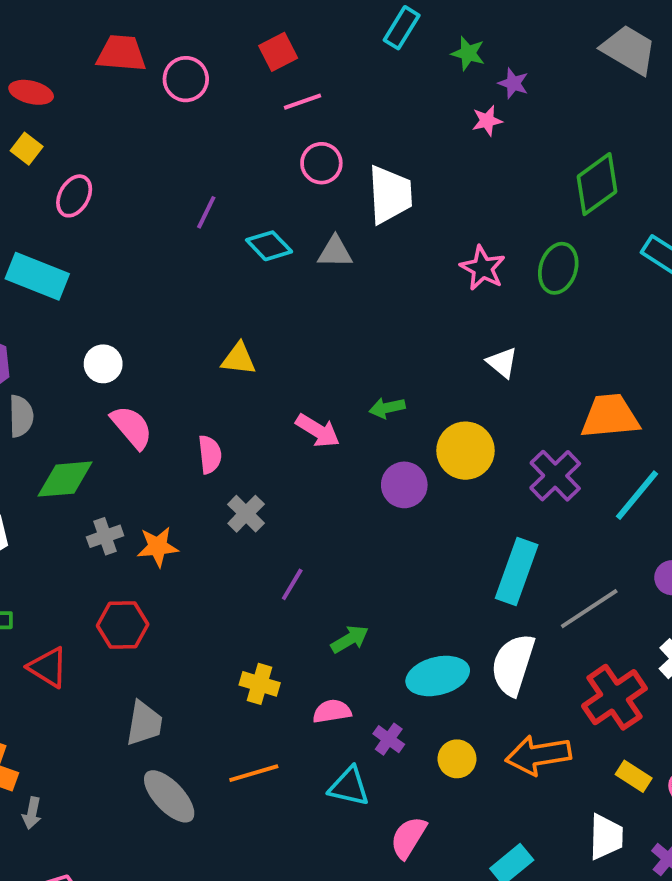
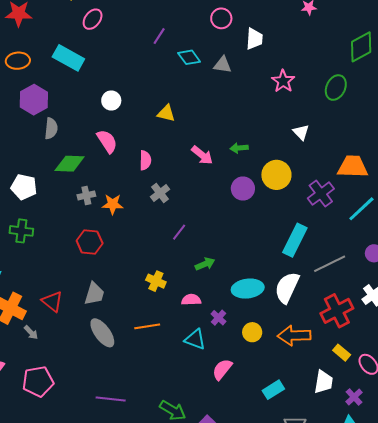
white trapezoid: (390, 195) -> (254, 39), size x0.7
pink star: (483, 268) -> (283, 81), moved
white circle: (103, 364) -> (111, 101), moved
red triangle: (48, 667) -> (52, 302), moved
gray arrow: (32, 813) -> (31, 332), turned -63

